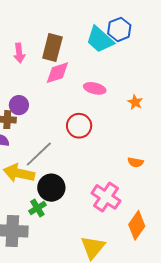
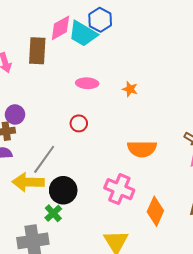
pink diamond: (57, 73) -> (60, 28), moved
red circle: (79, 126) -> (79, 123), size x0.7
orange semicircle: (136, 162) -> (142, 149), size x1.8

